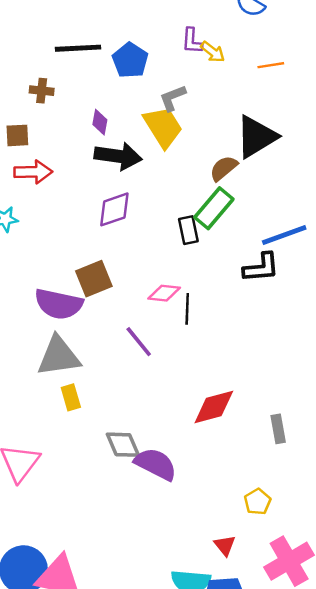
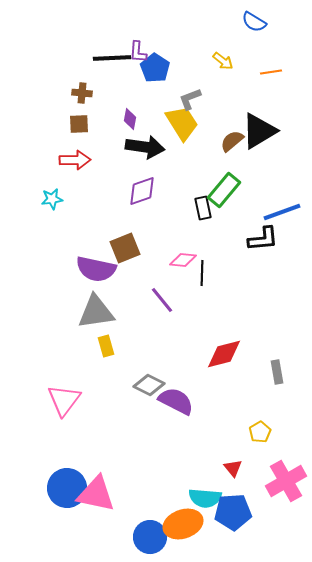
purple L-shape: (192, 41) -> (138, 52), moved
brown square: (17, 135) -> (79, 124), moved
brown semicircle: (224, 168) -> (232, 141), moved
gray diamond: (123, 445) -> (149, 385), turned -40

